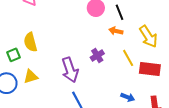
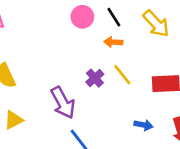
yellow arrow: (148, 36) -> (156, 24), moved
yellow line: (128, 58) -> (122, 75), moved

